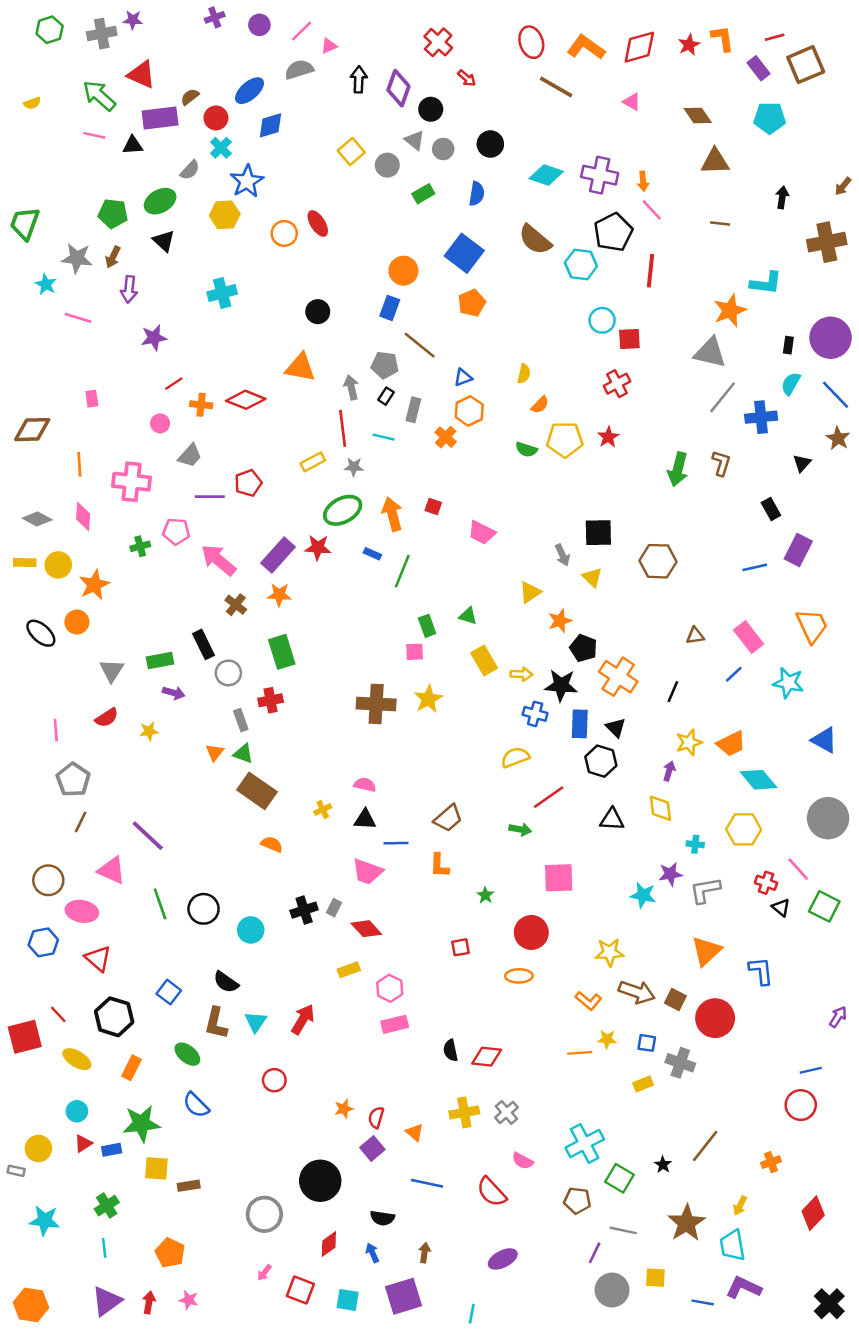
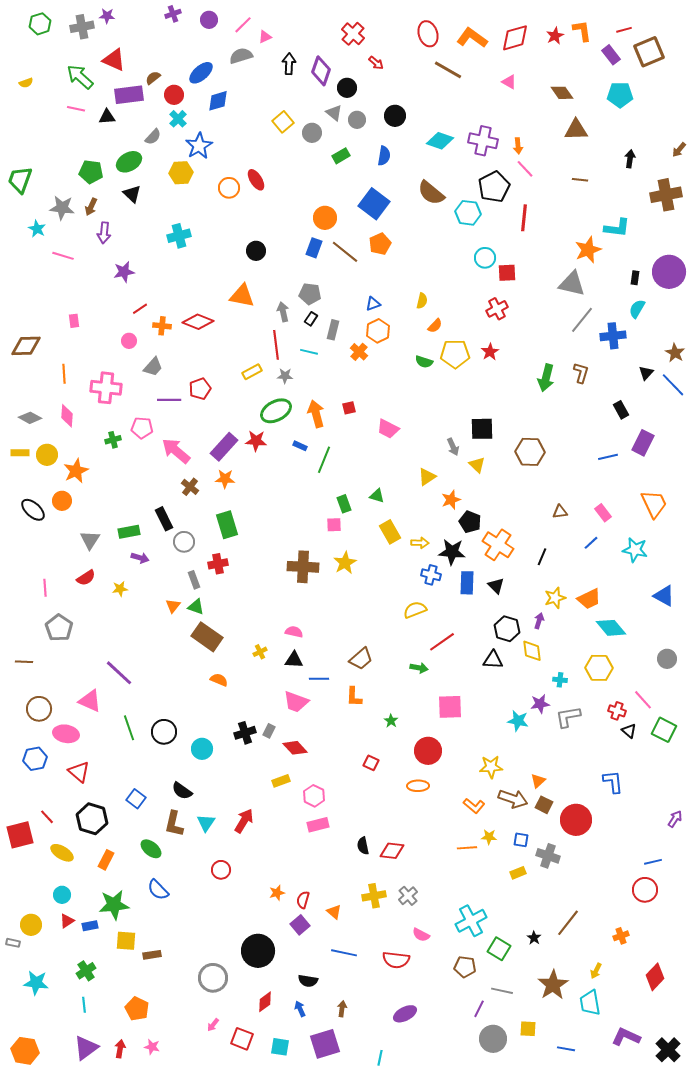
brown line: (420, 345) -> (345, 252), moved
blue line: (836, 395) -> (673, 385), moved
red square: (433, 507) -> (349, 408), turned -32
pink rectangle: (749, 637) -> (603, 513), size x0.7
black hexagon: (601, 761) -> (507, 629), moved
gray circle: (828, 818) -> (667, 659), size x0.6
brown line: (81, 822) -> (24, 662), moved, turned 66
red square: (461, 947) -> (371, 763), turned 35
orange triangle: (706, 951) -> (538, 781), moved, size x0.6
red semicircle: (492, 1192) -> (396, 960), turned -40
purple L-shape: (744, 1288) -> (626, 1037), moved

